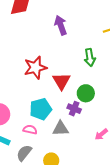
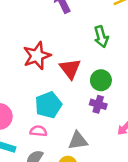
purple cross: (74, 109) -> (98, 104), moved
gray triangle: (61, 129) -> (78, 141), moved

